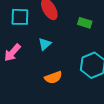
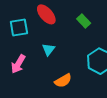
green rectangle: (85, 23) -> (84, 21), turned 40

